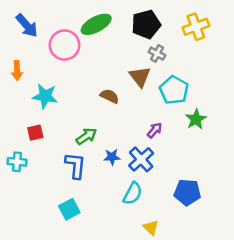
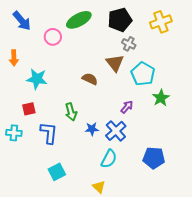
pink circle: (64, 45) -> (53, 37), size x0.7
green arrow: (86, 136) -> (71, 112), turned 108
blue L-shape: (75, 165) -> (49, 133), moved
yellow triangle: (151, 228) -> (99, 187), moved

